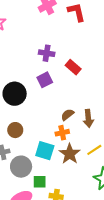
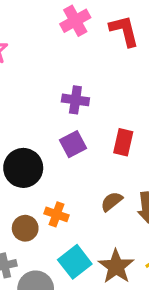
red rectangle: (73, 67) -> (123, 142), moved, turned 63
orange cross: (62, 133) -> (57, 214), moved, turned 32
cyan square: (45, 151) -> (75, 262), turned 36

